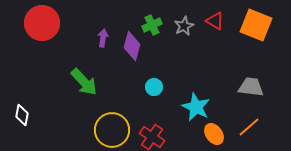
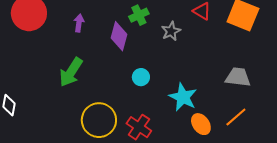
gray star: (184, 26) -> (171, 31), moved
purple arrow: (103, 38) -> (79, 23), moved
green arrow: (84, 82) -> (71, 72), turned 76

